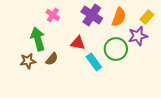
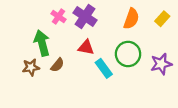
purple cross: (92, 15) -> (85, 16), moved
purple star: (138, 36) -> (161, 64), moved

